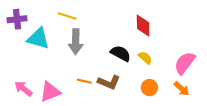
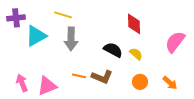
cyan triangle: (38, 38) -> (36, 36), turned -45
pink semicircle: (185, 63) -> (175, 42), moved
pink arrow: (23, 89) -> (22, 83), turned 30

